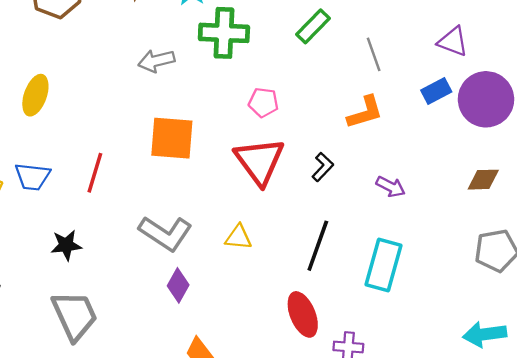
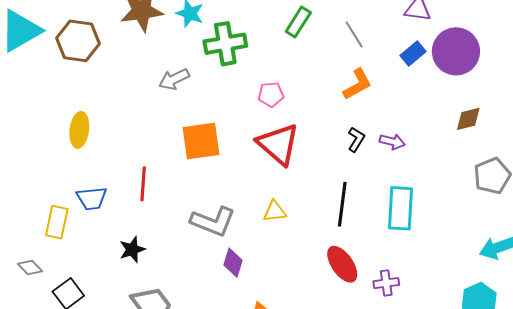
black L-shape: (323, 167) -> (356, 139), moved

